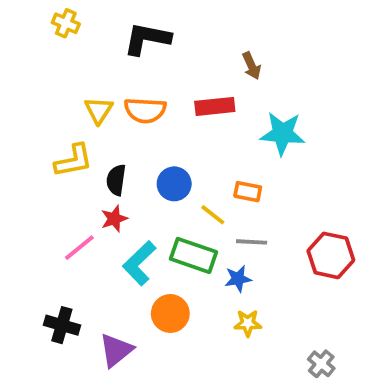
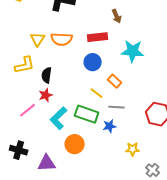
blue circle: (174, 184) -> (93, 62), moved
orange rectangle: (248, 192) -> (115, 81), turned 32
yellow star: (248, 323) -> (133, 149), moved
purple triangle: (116, 350) -> (47, 163), turned 36

